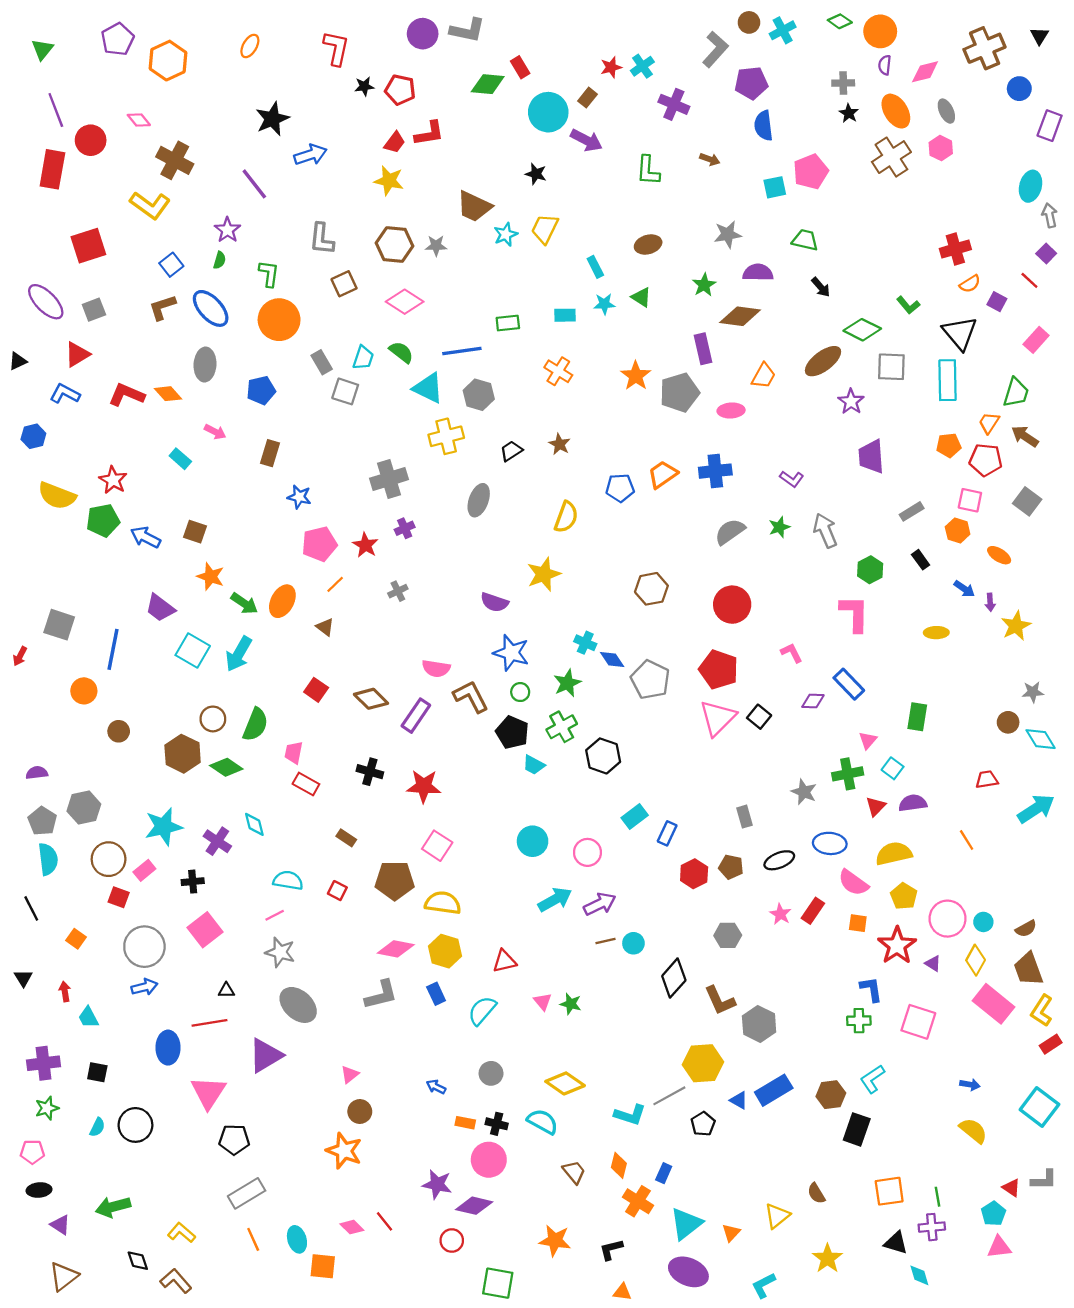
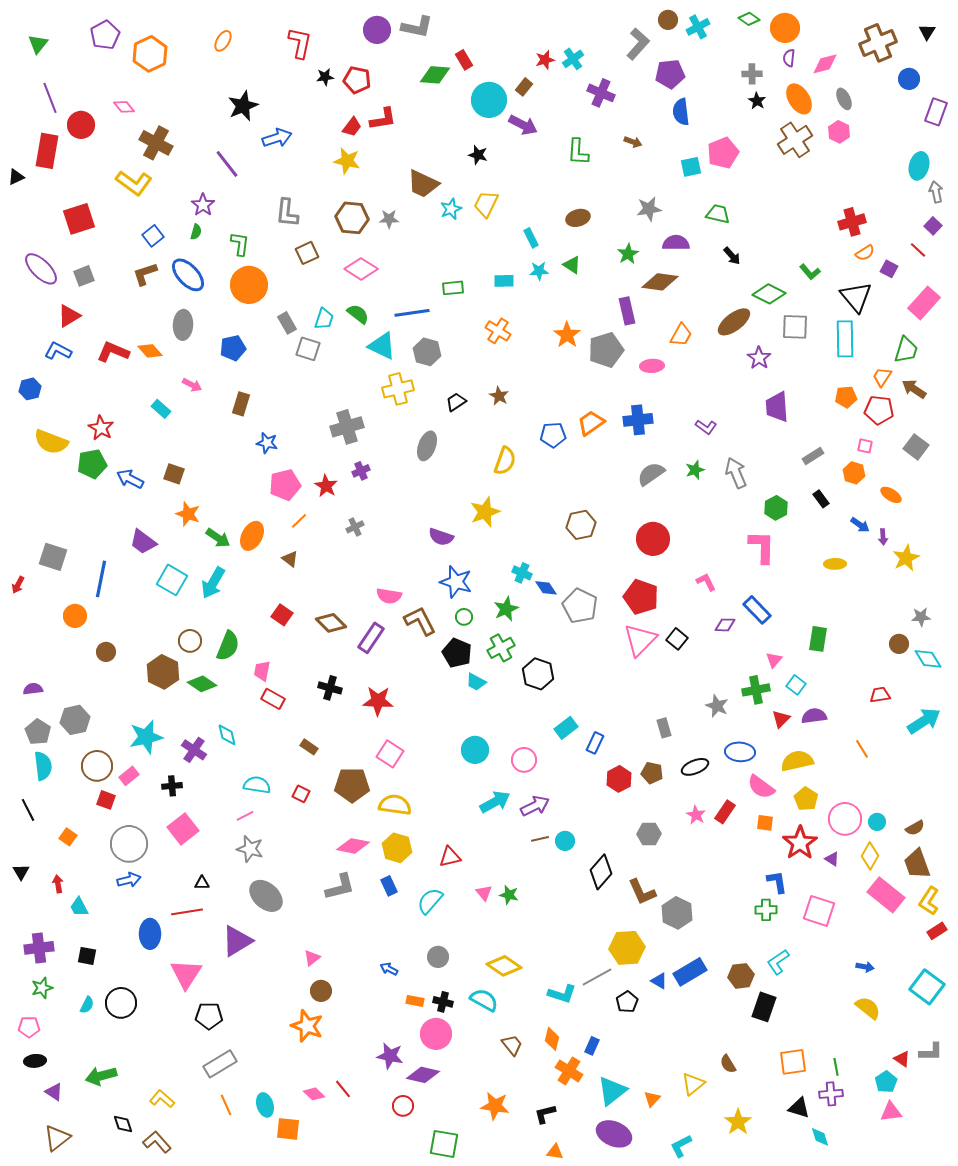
pink rectangle: (1036, 340) -> (924, 303), size x1.4
black triangle: (18, 361) -> (16, 177), moved
pink square: (970, 500) -> (865, 446), size x0.7

